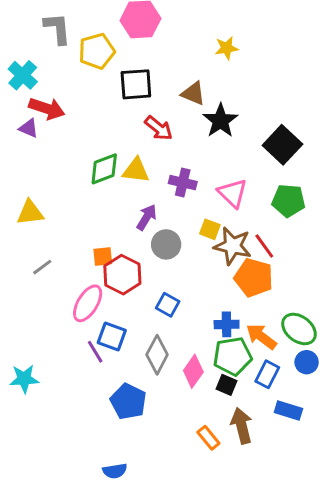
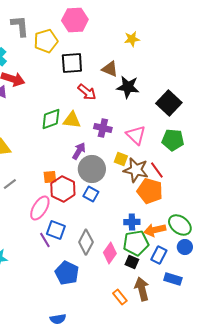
black star: (220, 121) -> (128, 87), turned -30
gray circle: (166, 244) -> (92, 169), size x1.4
blue square: (168, 305) -> (91, 194), moved
orange arrow: (261, 337) -> (155, 230), turned -50

